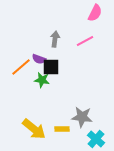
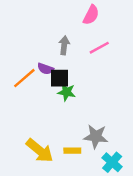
pink semicircle: (95, 13) -> (91, 15), moved
green star: (42, 80) -> (66, 92), moved

